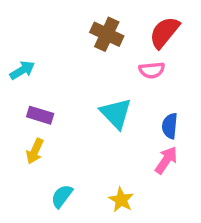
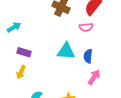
cyan triangle: (116, 113) -> (66, 51), turned -42
blue semicircle: (170, 126) -> (88, 56), moved

